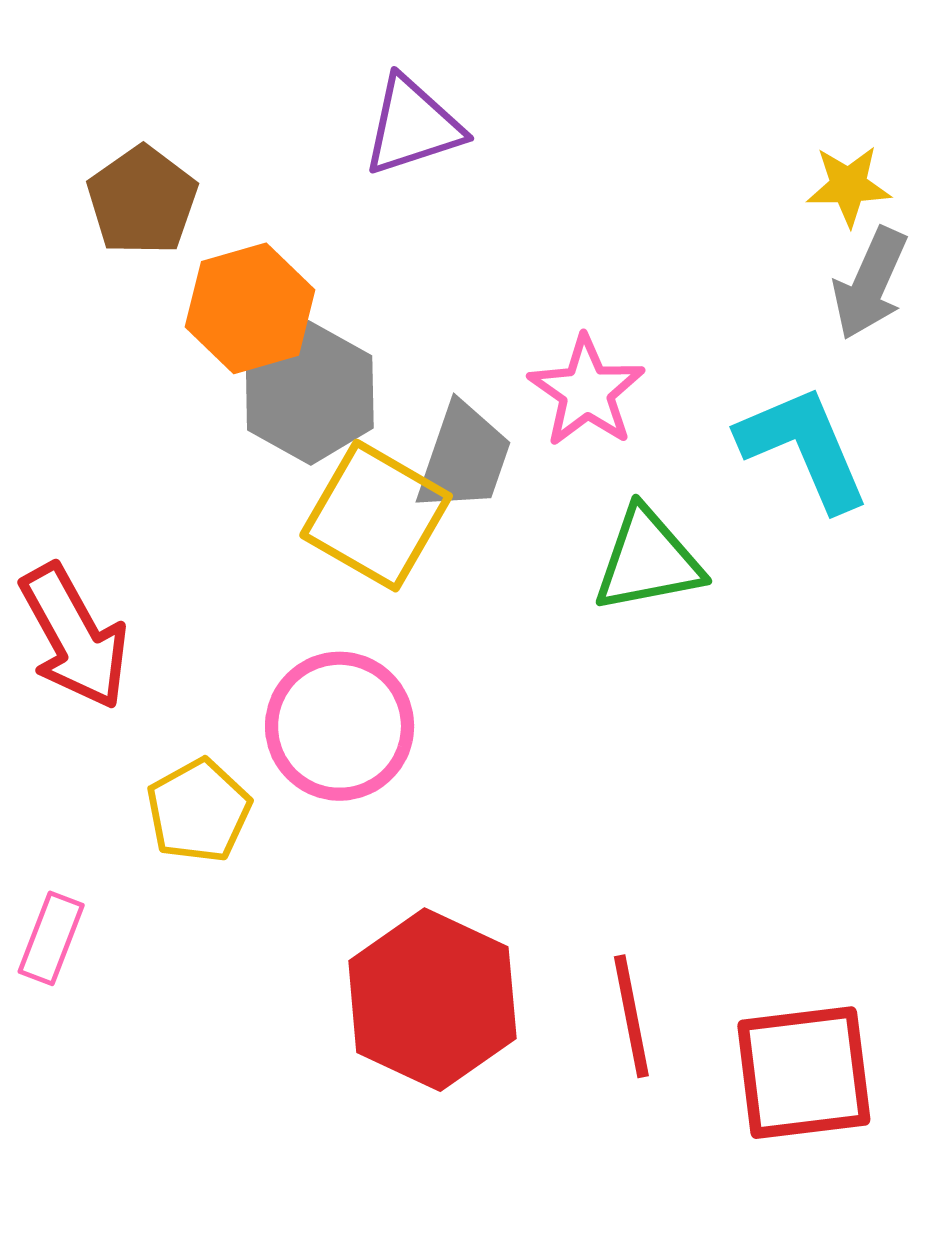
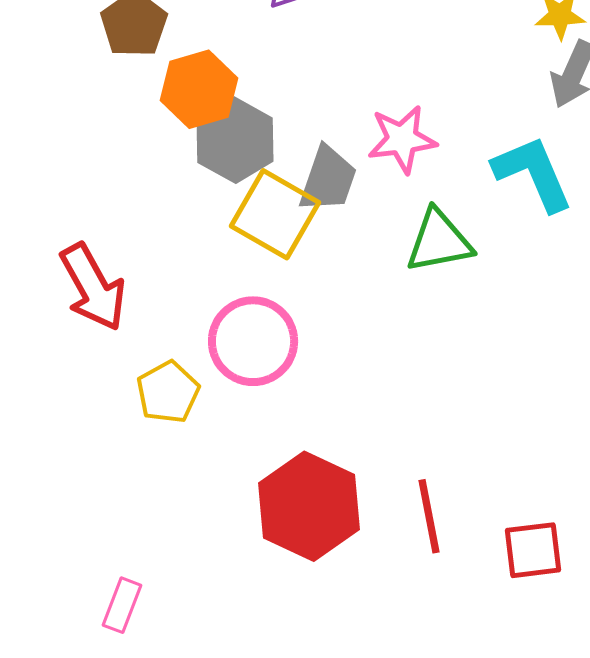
pink star: (587, 391) -> (402, 139), turned 30
pink rectangle: (51, 938) -> (122, 605), moved
red square: (804, 1073) -> (533, 550), size x0.7

